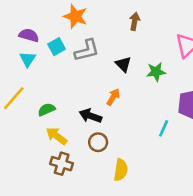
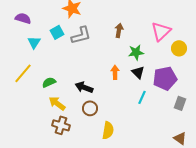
brown arrow: (135, 21) -> (119, 30), moved
purple semicircle: (29, 35) -> (23, 18), moved
black triangle: (123, 64) -> (138, 72), moved
orange arrow: (113, 97) -> (115, 72), moved, turned -32

